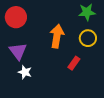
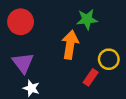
green star: (87, 12) -> (87, 19), moved
yellow circle: (88, 38) -> (109, 59), moved

